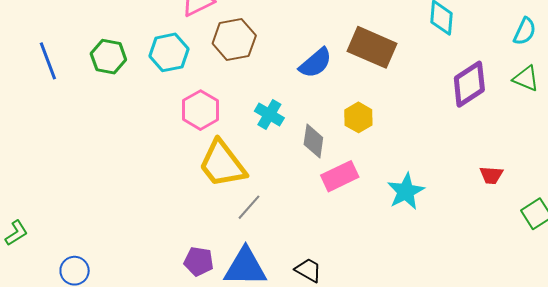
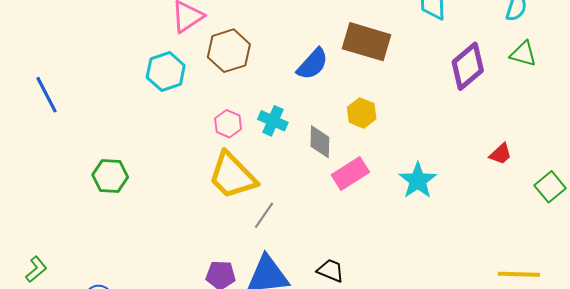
green hexagon: (108, 57) -> (110, 176), moved
pink hexagon: (200, 110) -> (228, 124), moved, size x0.7
red trapezoid: (491, 175) -> (501, 154), turned -40

